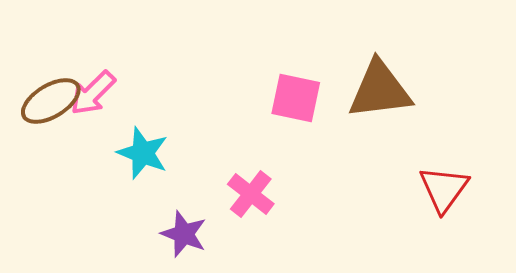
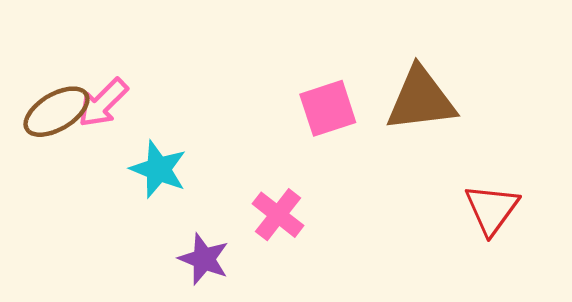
pink square: (296, 98) -> (328, 108), turned -30

